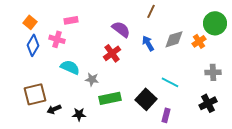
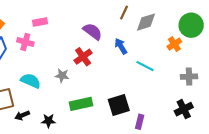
gray diamond: (174, 39) -> (146, 22), moved
cyan semicircle: (70, 67) -> (31, 81), moved
gray star: (92, 79) -> (62, 76), moved
cyan line: (170, 82) -> (145, 66), moved
black square: (146, 99) -> (119, 105), turned 30

